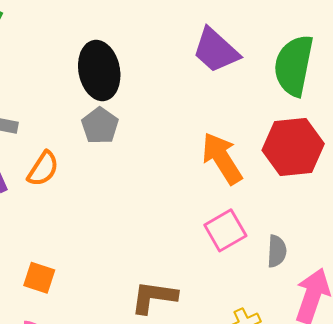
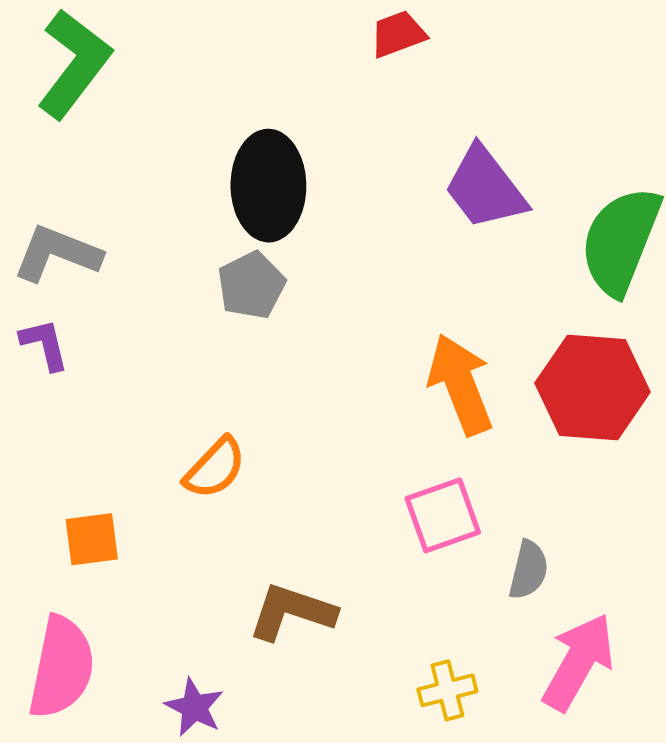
orange semicircle: (43, 169) -> (215, 468), moved
orange square: (39, 278) -> (92, 539), turned -36

